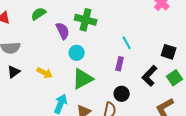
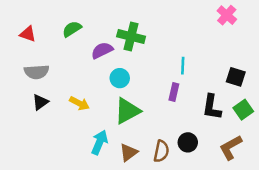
purple semicircle: (63, 31) -> (102, 50), turned -90
cyan line: (127, 43) -> (183, 66), turned 32
black L-shape: (150, 76) -> (212, 107), turned -35
black circle: (122, 94) -> (188, 142), moved

